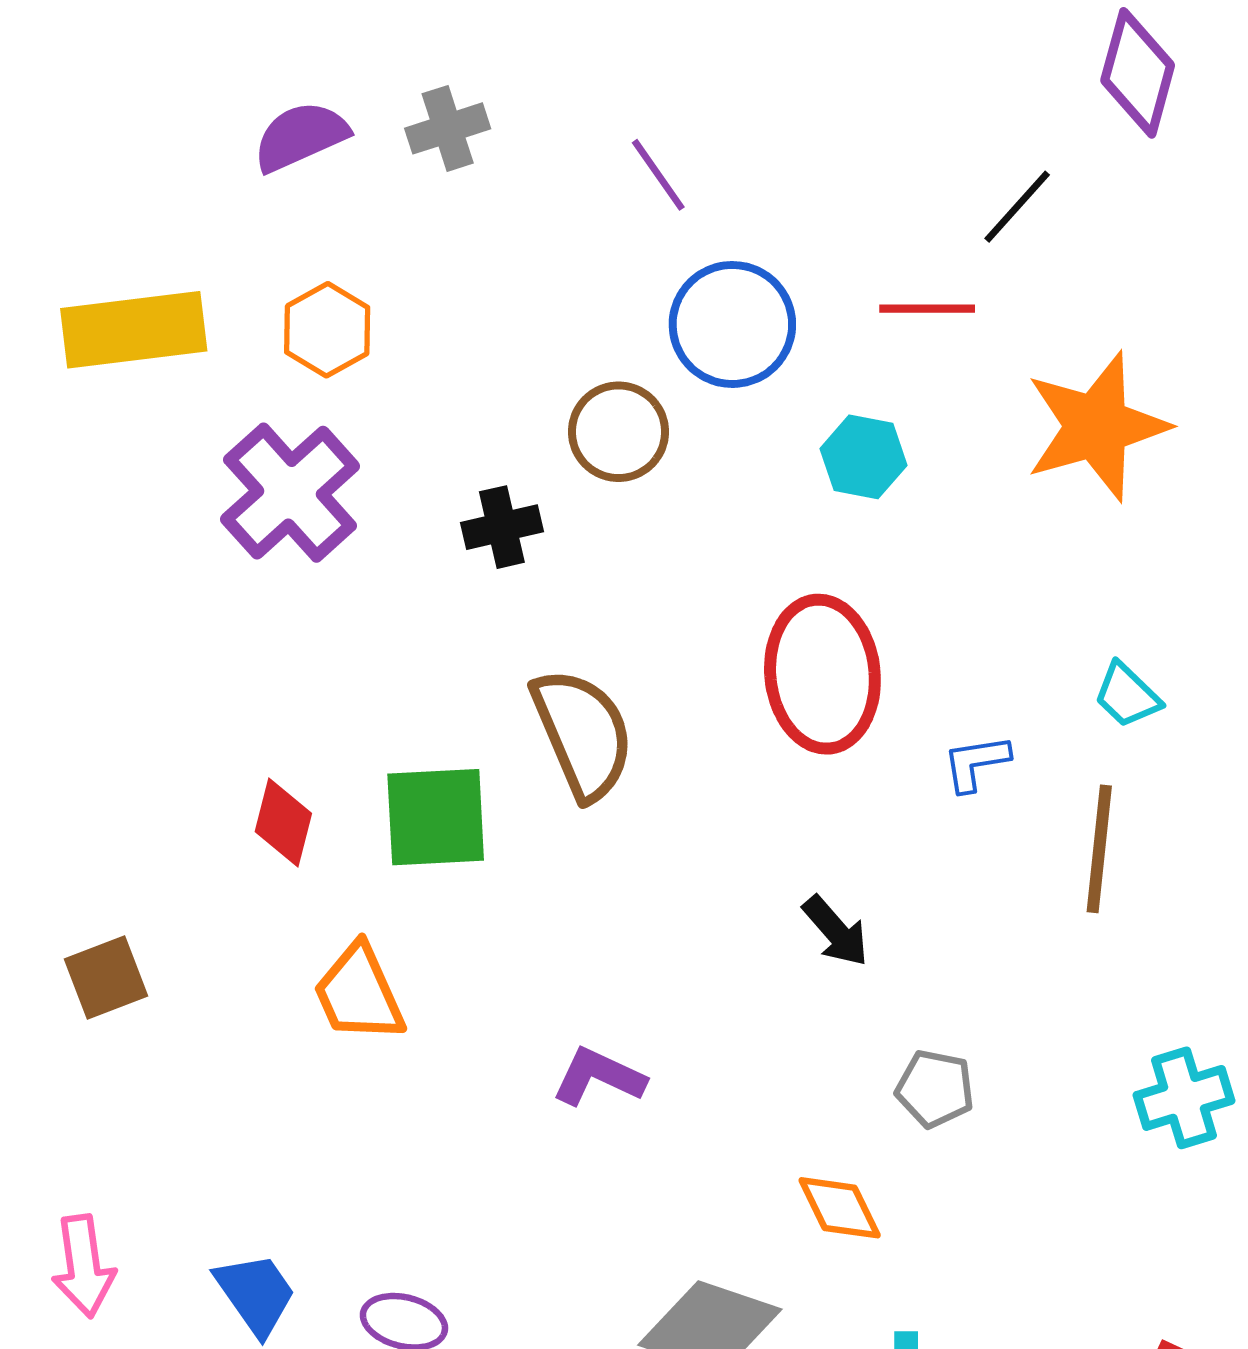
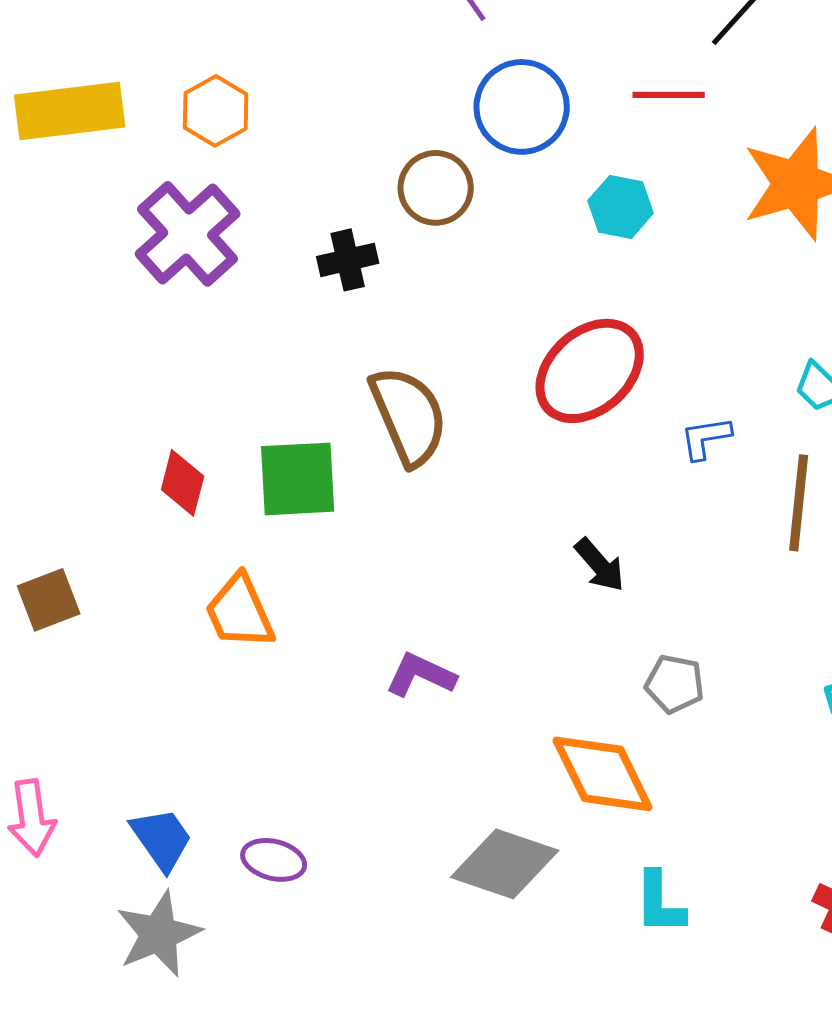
red ellipse: (822, 674) -> (590, 371), turned 54
orange diamond: (840, 1208) -> (603, 774), size x1.6

